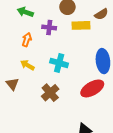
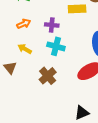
purple cross: (49, 28) -> (52, 25), moved
orange arrow: (27, 40) -> (24, 24), turned 48

